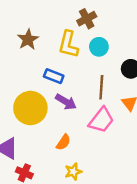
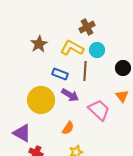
yellow L-shape: (68, 44) -> (72, 48), turned 105
brown line: (101, 87) -> (85, 71), moved
pink trapezoid: (101, 120) -> (99, 110), turned -85

